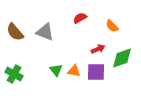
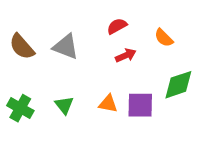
red arrow: (98, 49) -> (126, 55), moved
green triangle: (56, 70) -> (64, 105), moved

